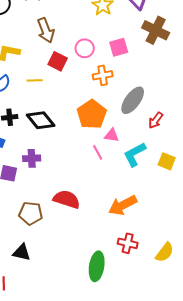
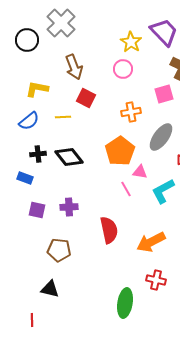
pink square: (119, 47) -> (164, 94), moved
pink circle: (85, 48) -> (123, 69), moved
purple cross: (32, 158) -> (69, 207), moved
red semicircle: (67, 199) -> (109, 230), moved, turned 60

